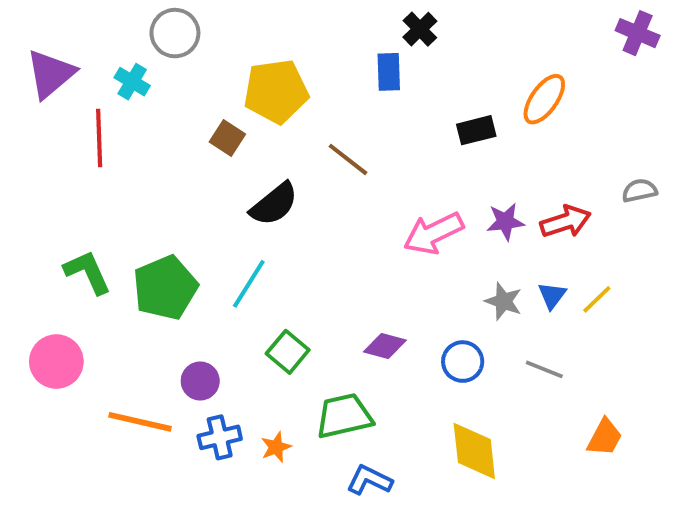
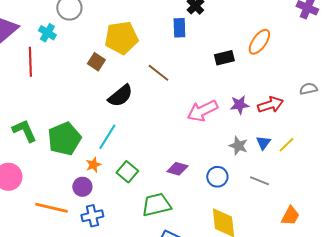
orange star: (276, 447) -> (93, 165), moved

